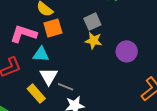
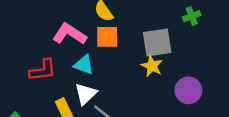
gray square: (92, 22) -> (157, 43), size x1.4

